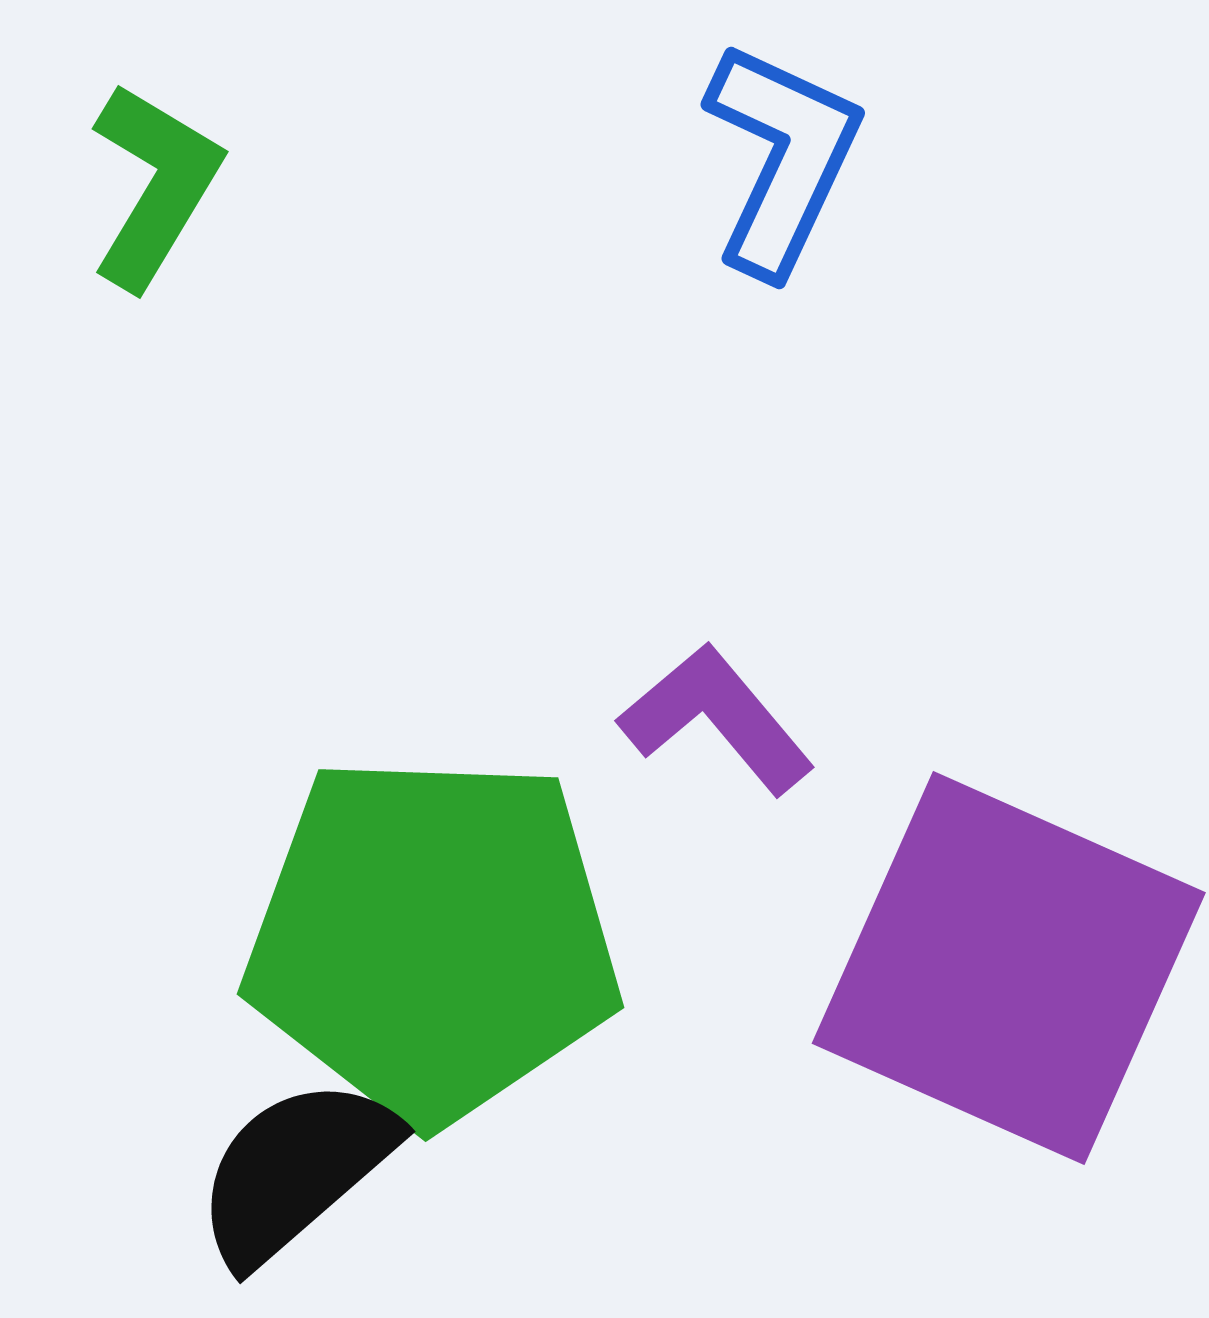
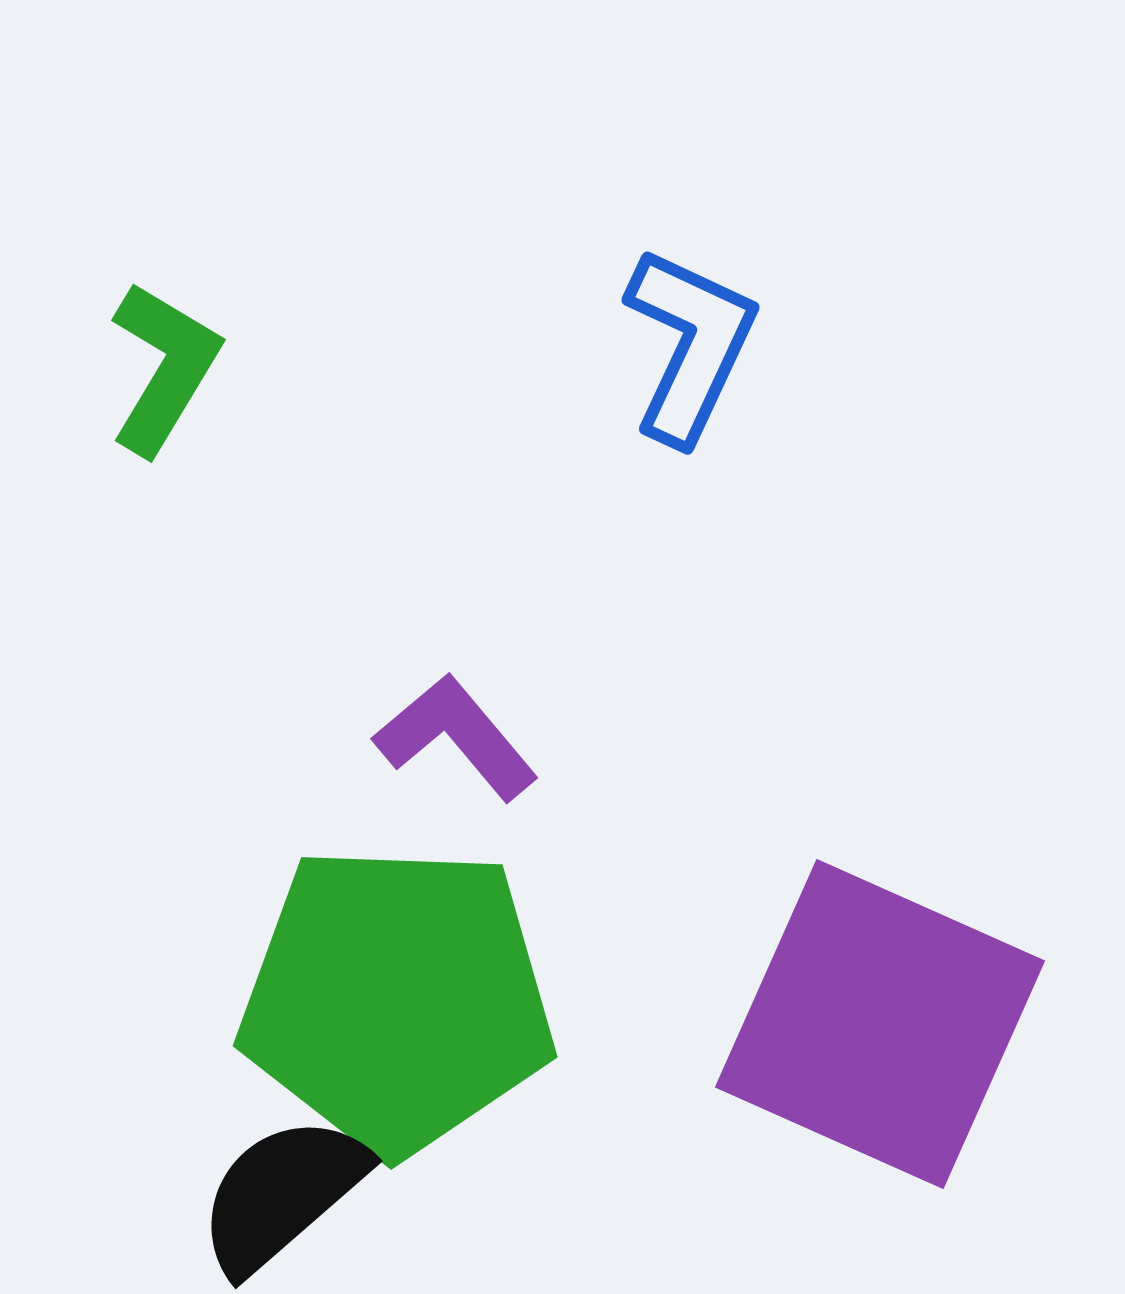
purple L-shape: (717, 719) -> (456, 737), moved

